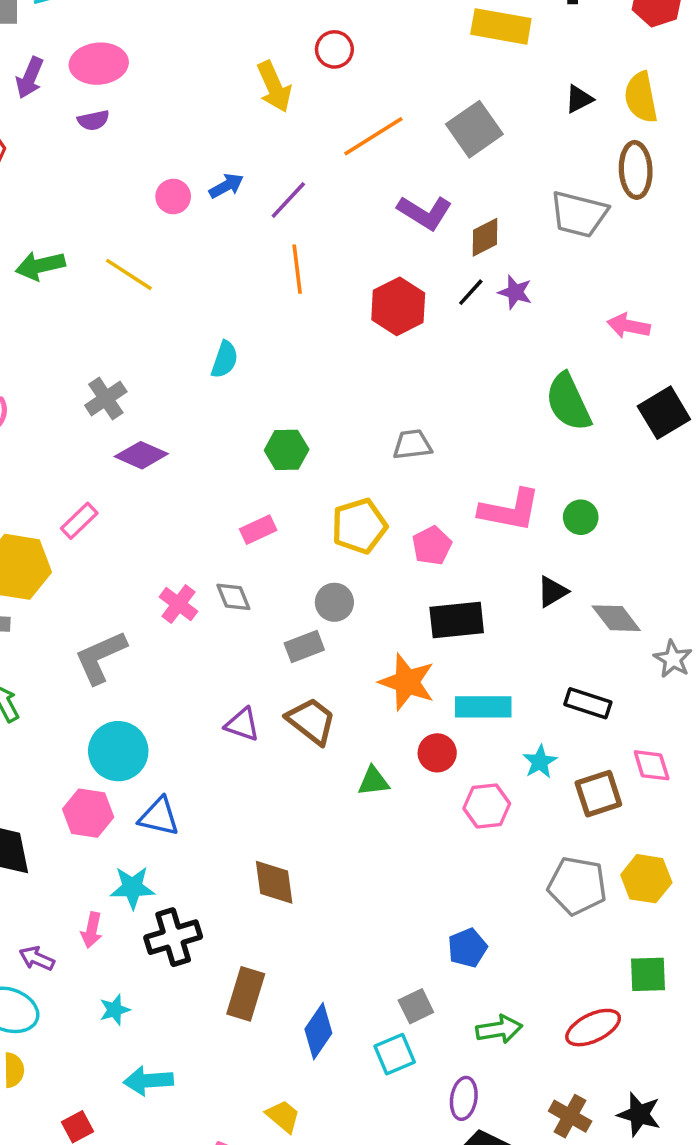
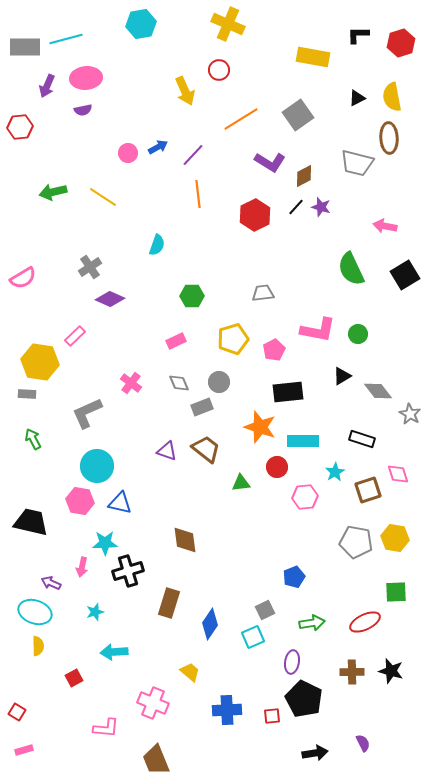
gray diamond: (233, 597) -> (179, 383), moved
brown cross: (570, 1116) -> (352, 672), turned -30

